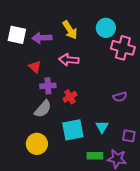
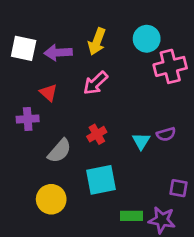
yellow arrow: (70, 30) -> (97, 42), turned 54
pink cross: (123, 48) -> (170, 66), turned -30
pink arrow: (69, 60) -> (95, 83), turned -48
purple cross: (48, 86) -> (28, 119), moved
cyan triangle: (102, 127) -> (141, 141), moved

